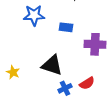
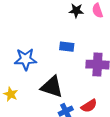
blue star: (34, 15) -> (25, 59), moved

